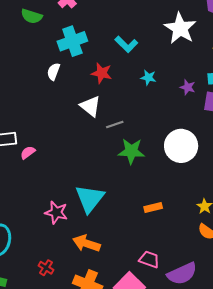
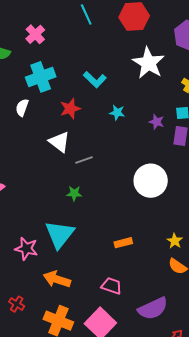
red star: (102, 73) -> (70, 109), turned -30
green star: (131, 151) -> (74, 193), moved, size x0.6
pink trapezoid: (149, 259) -> (112, 286), moved

